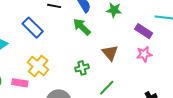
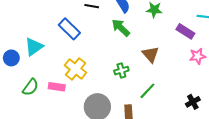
pink star: (144, 54) -> (198, 56), moved

